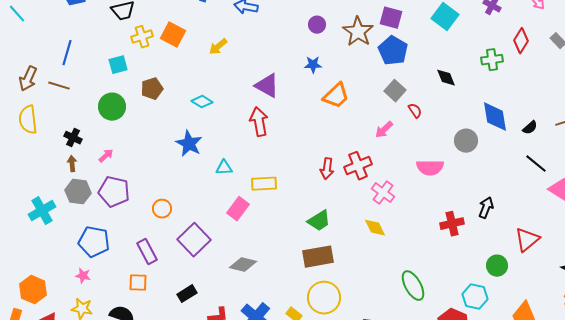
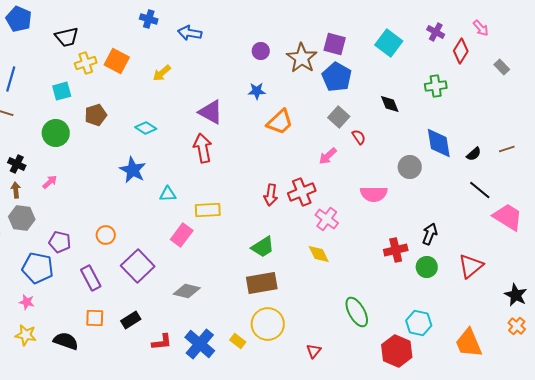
red diamond: (521, 41) -> (461, 51), moved
purple pentagon: (114, 192) -> (60, 242), moved, size x0.7
green circle: (497, 266) -> (427, 267), moved
orange square: (138, 283) -> (95, 318), moved

